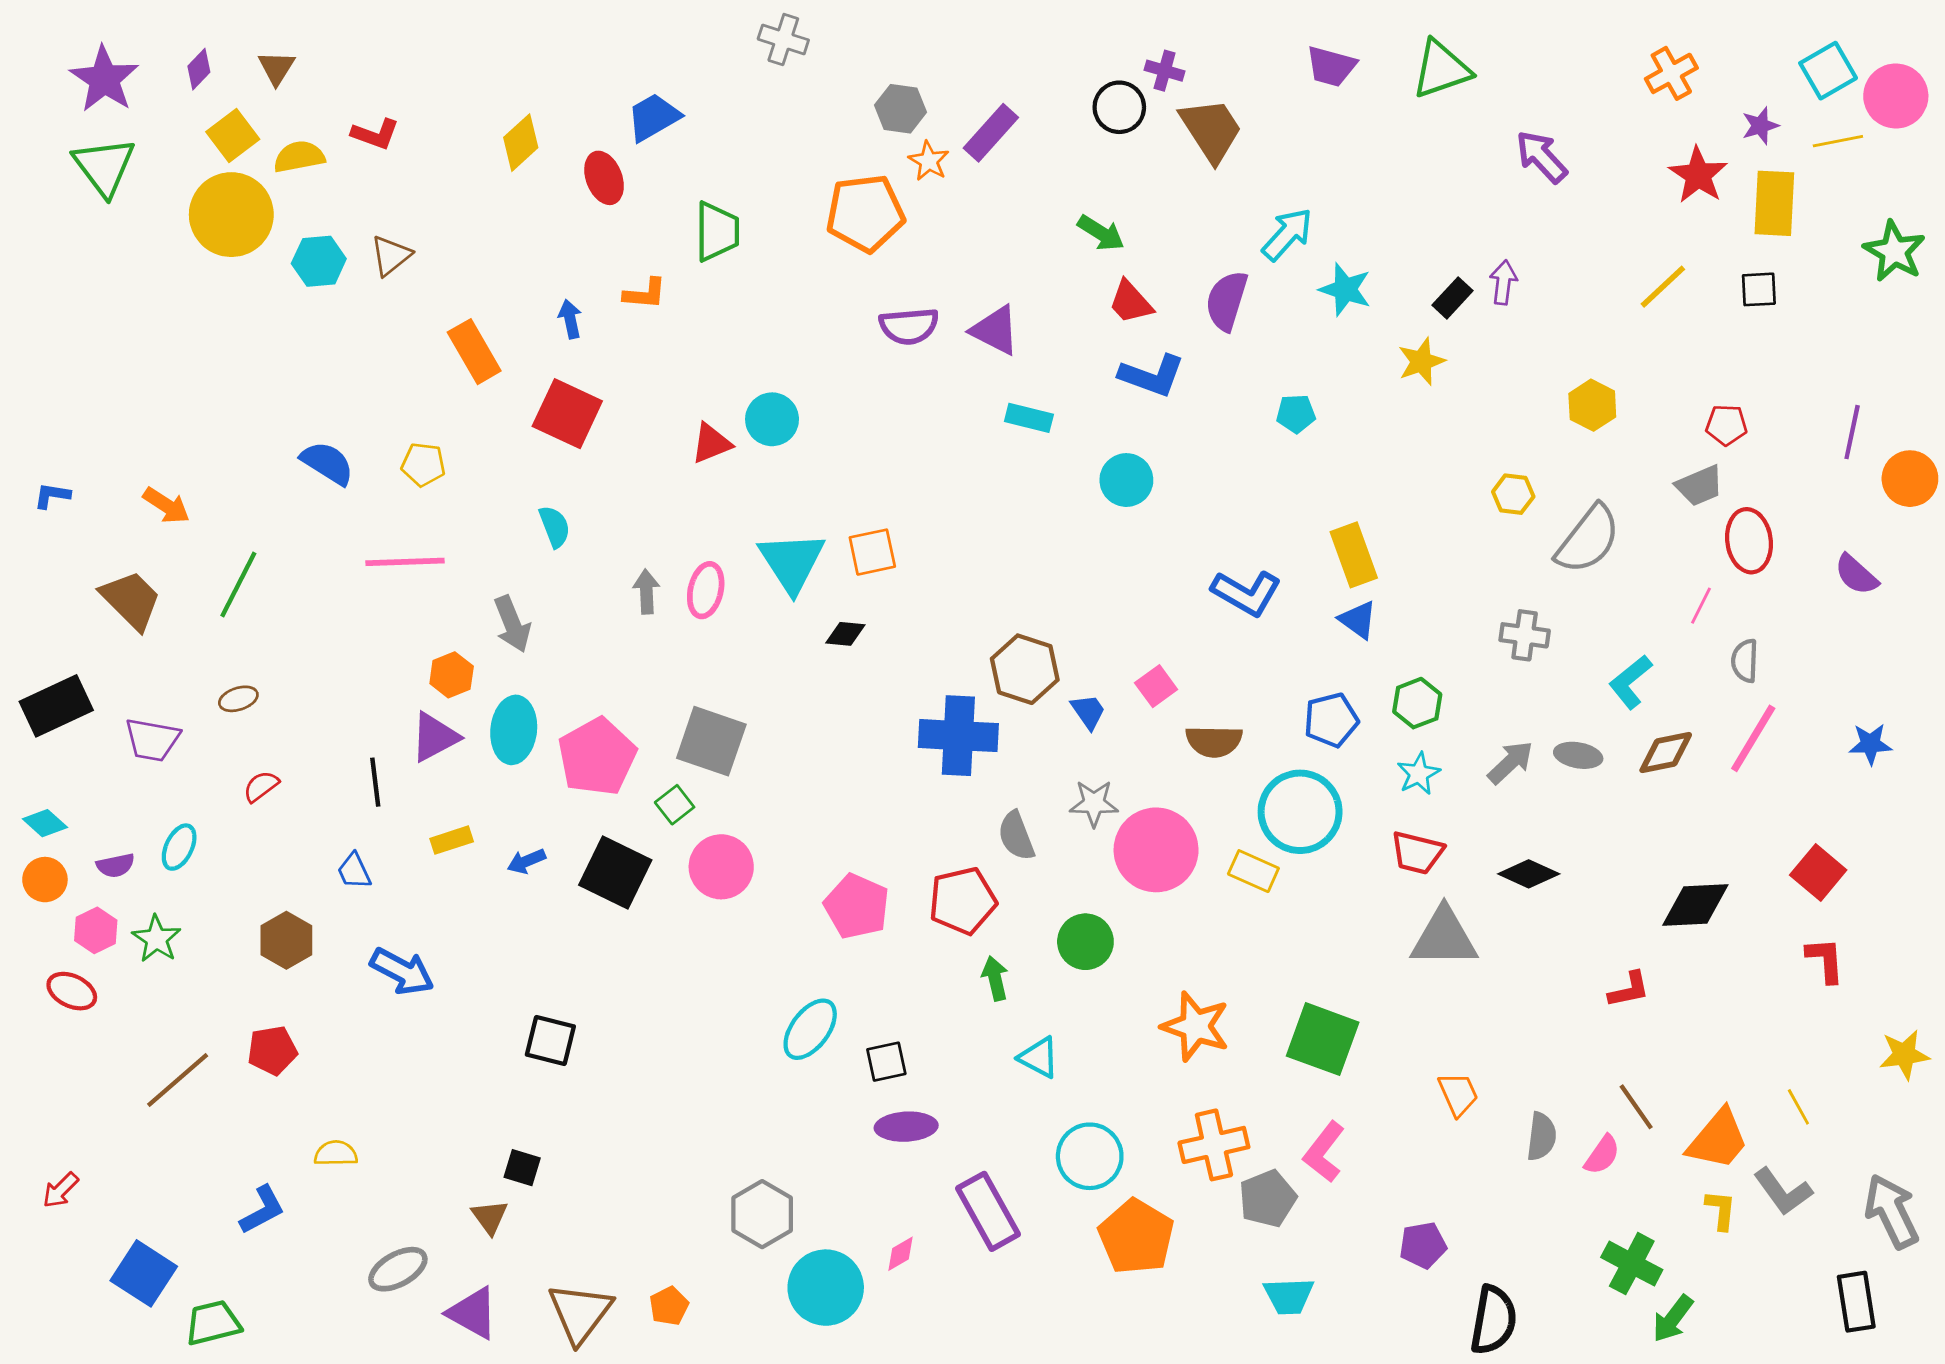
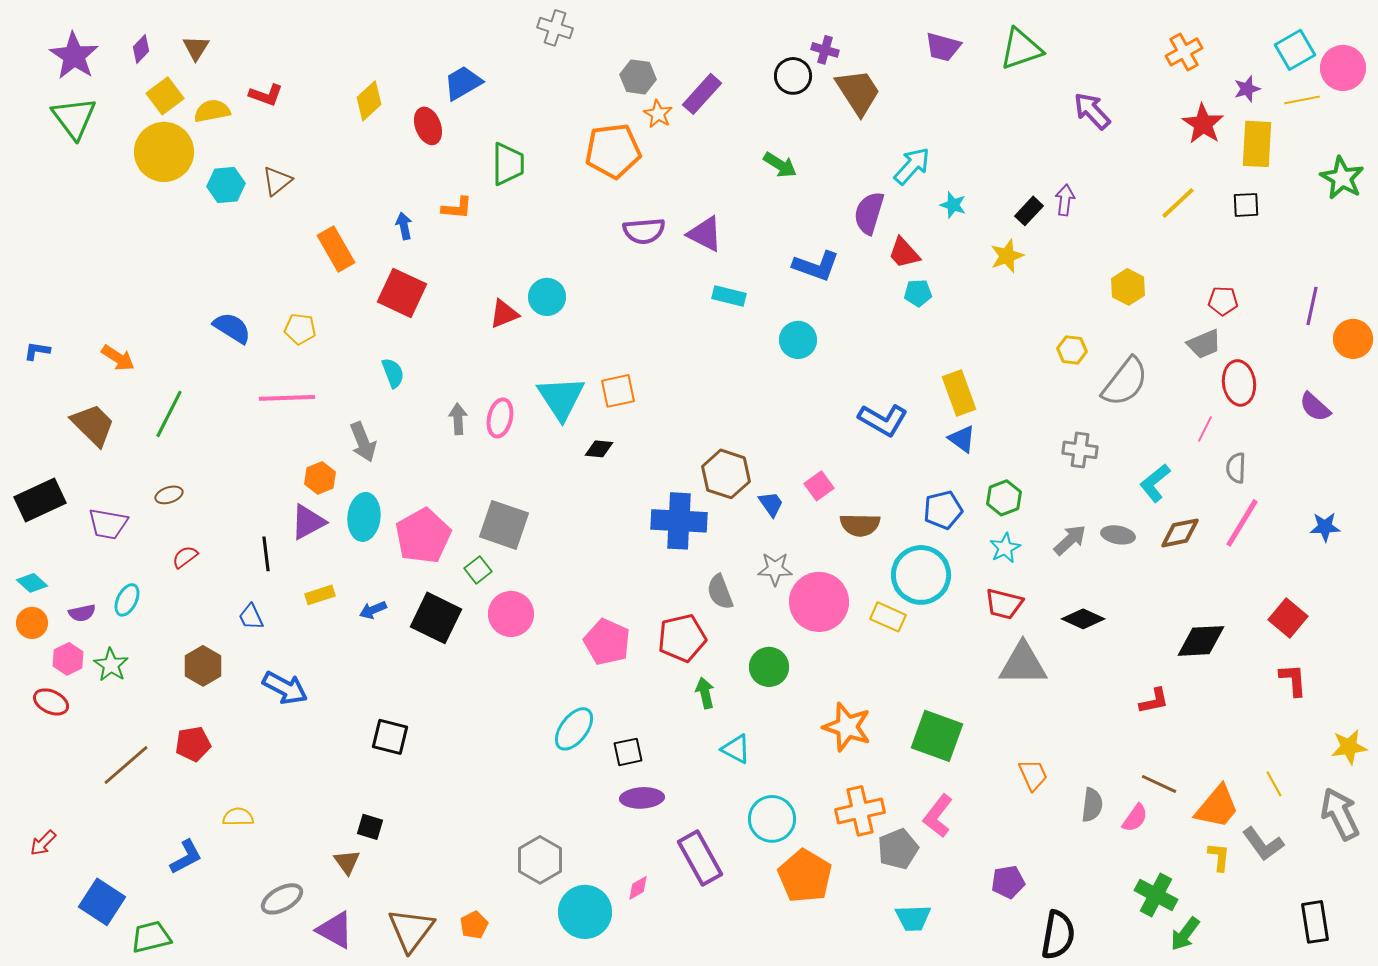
cyan star: (1345, 289) -> (953, 205), size x0.7
red trapezoid: (1131, 302) -> (904, 253), moved
brown line: (1636, 1107) -> (1159, 784), turned -30
gray arrow: (1892, 1211) -> (1340, 814), moved

